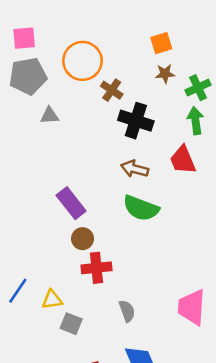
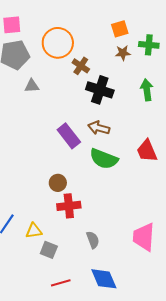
green cross: (198, 88) -> (149, 45), moved, turned 30
red trapezoid: (183, 160) -> (147, 151), moved
purple rectangle: (71, 203) -> (69, 136), moved

